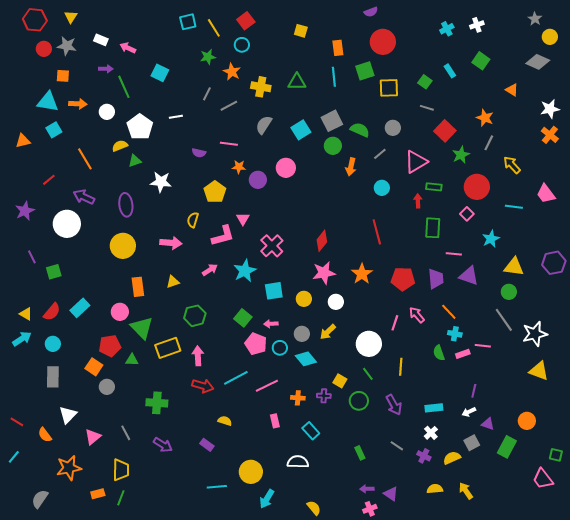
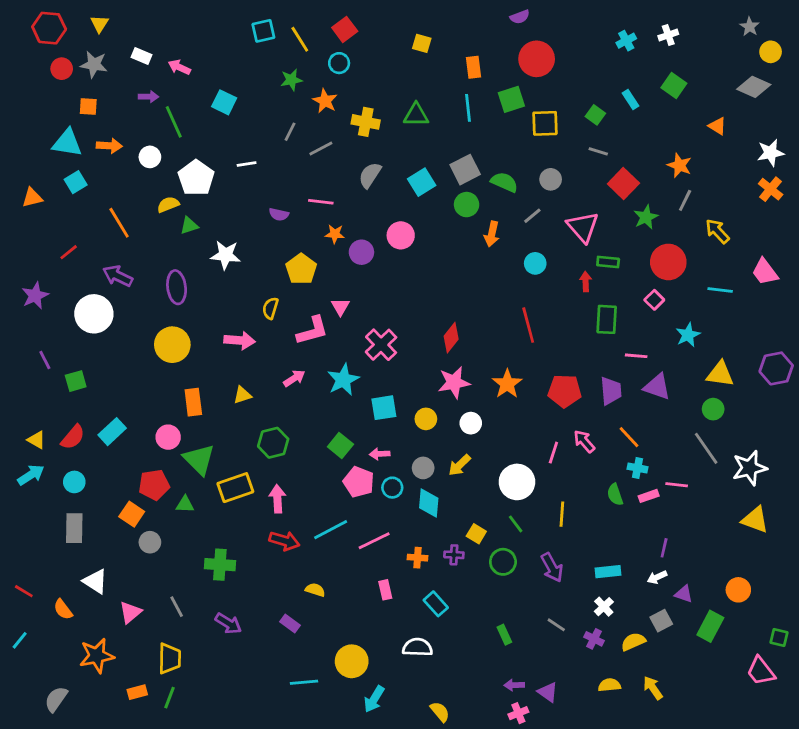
pink triangle: (416, 162) -> (583, 227), turned -40
cyan diamond: (306, 359) -> (429, 503), turned 45
white triangle: (68, 415) -> (95, 581), turned -42

